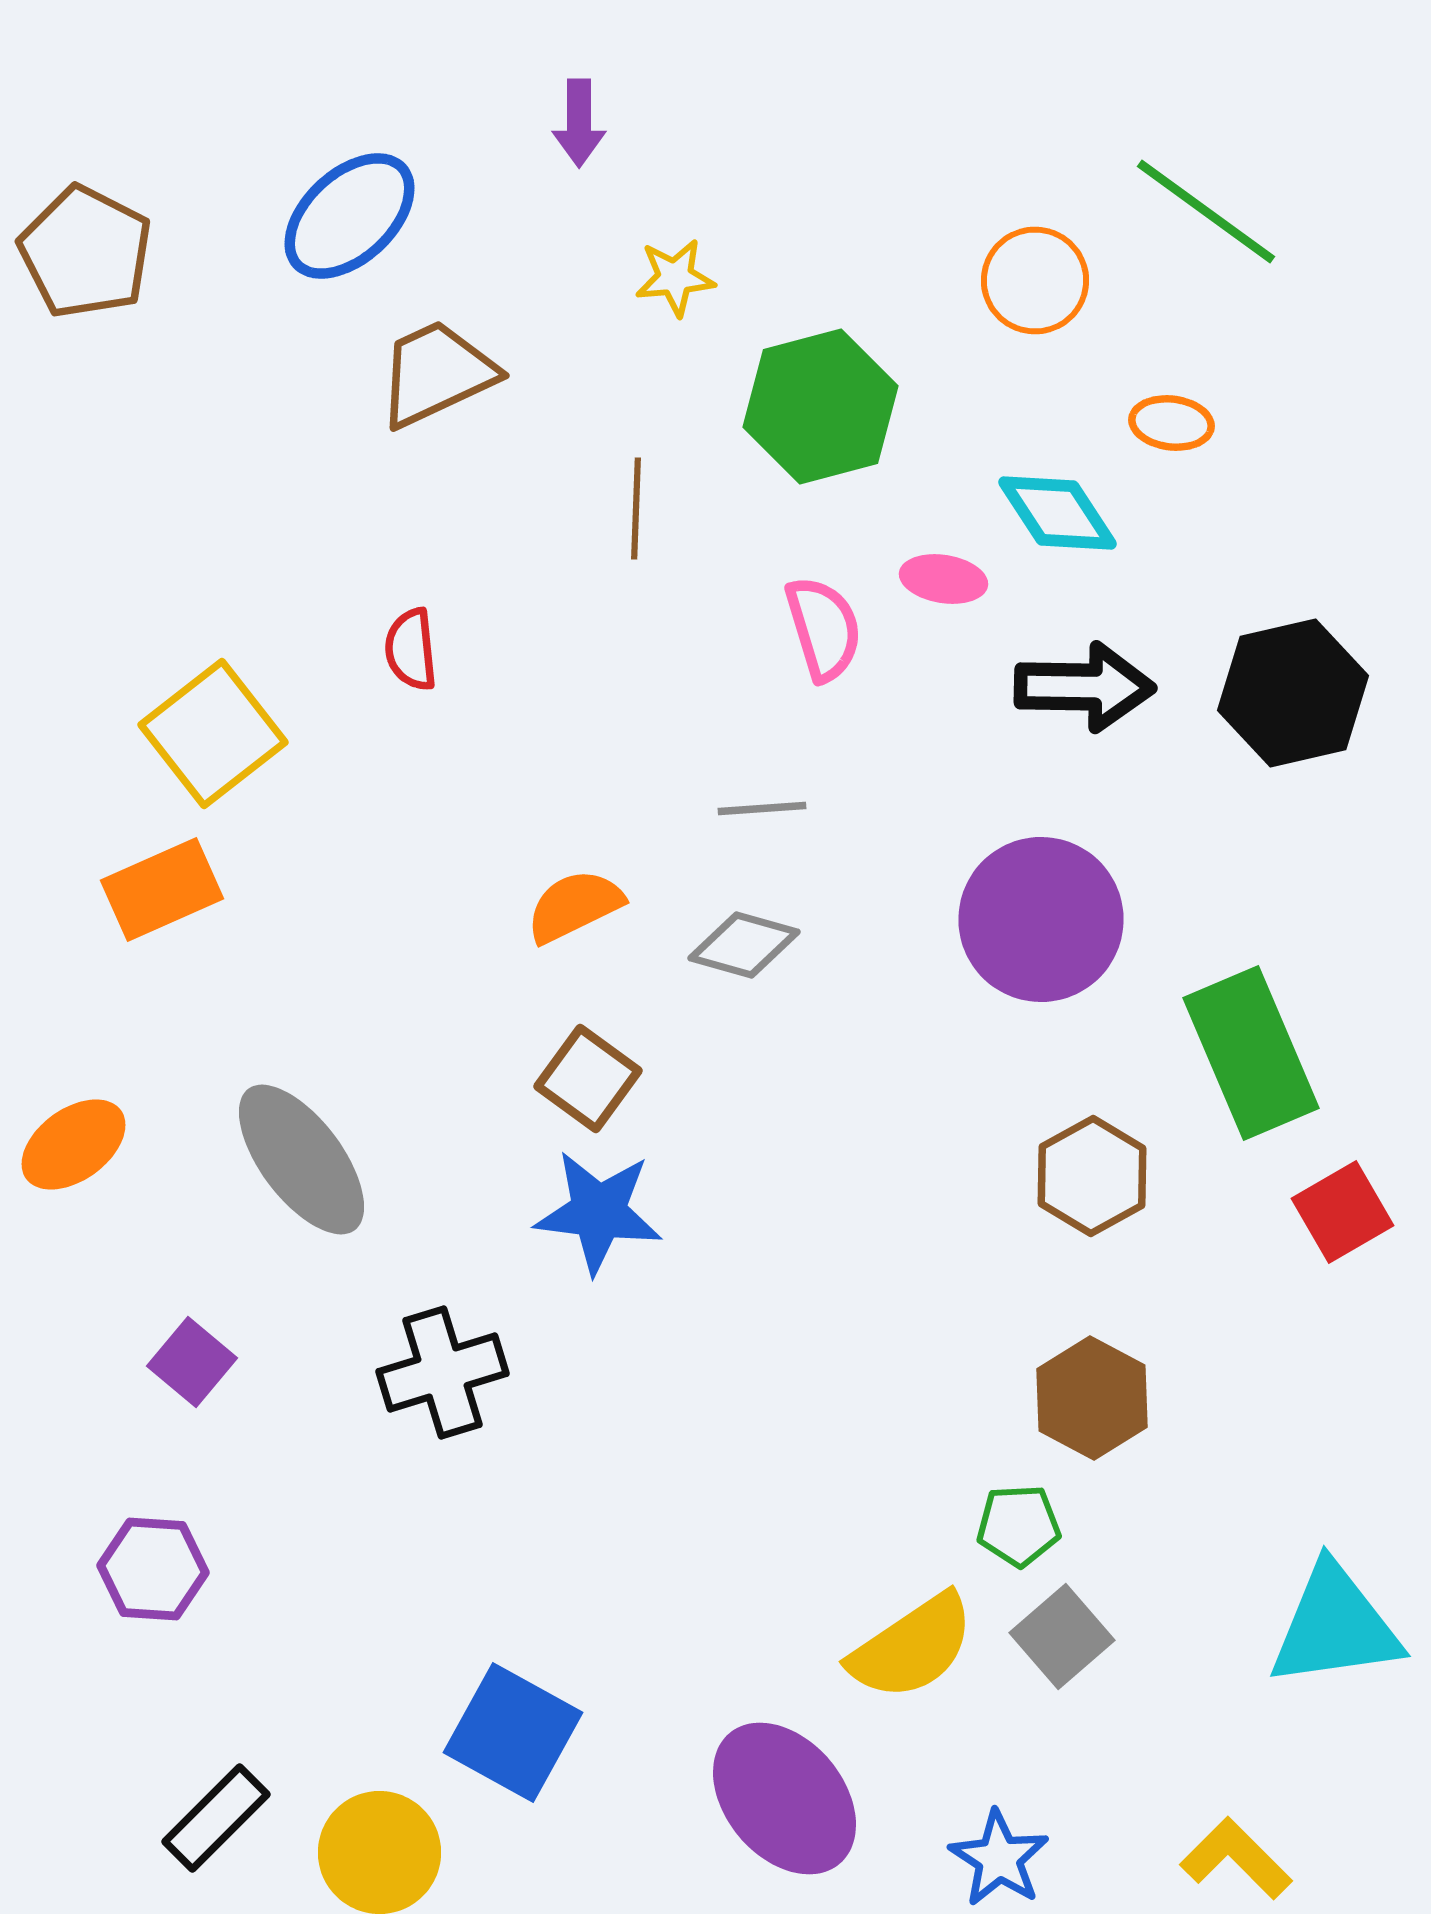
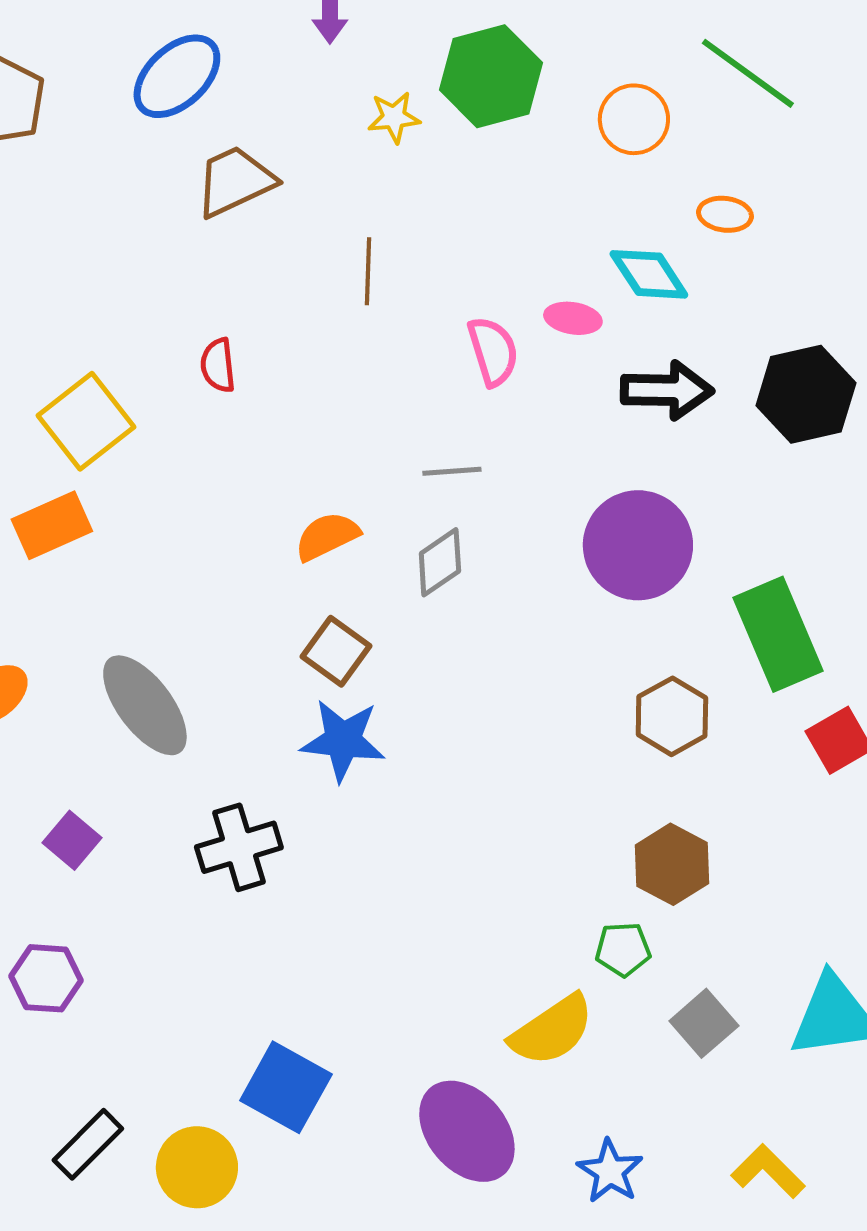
green hexagon: (820, 406) -> (491, 76), moved
gray diamond: (744, 945) -> (440, 562), turned -50
gray square: (1062, 1636) -> (704, 1023), moved

